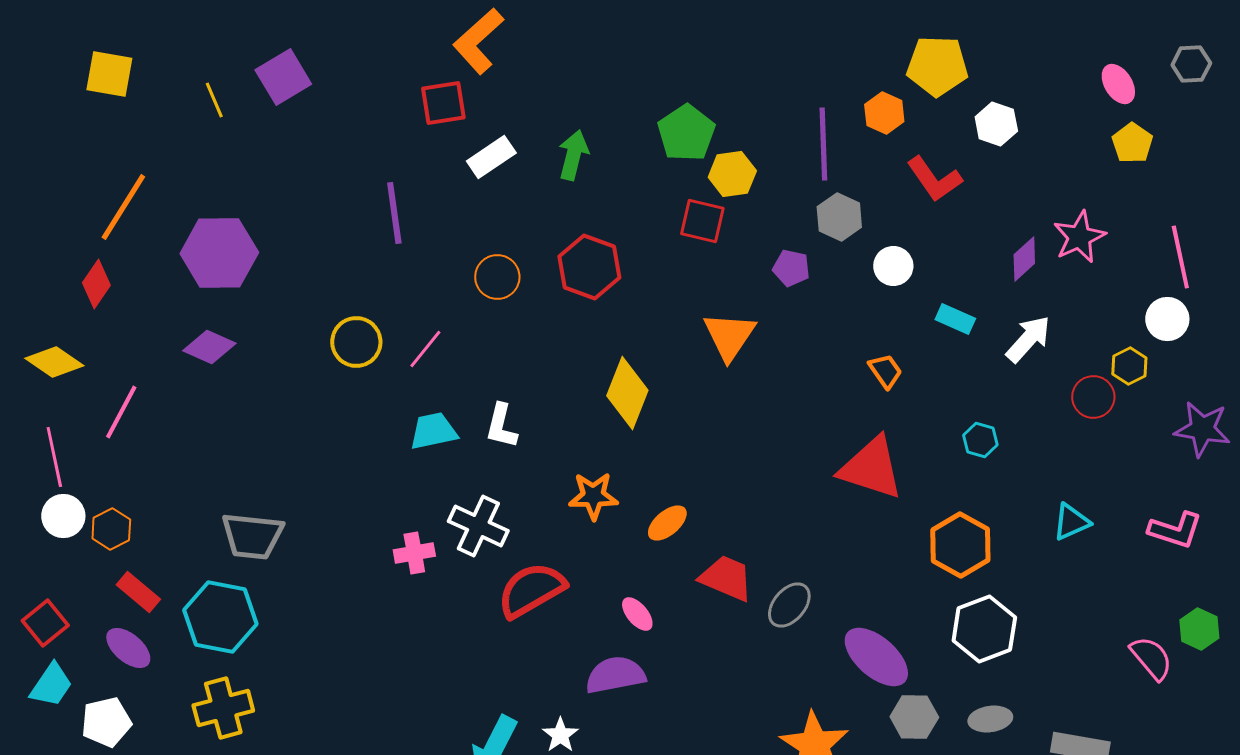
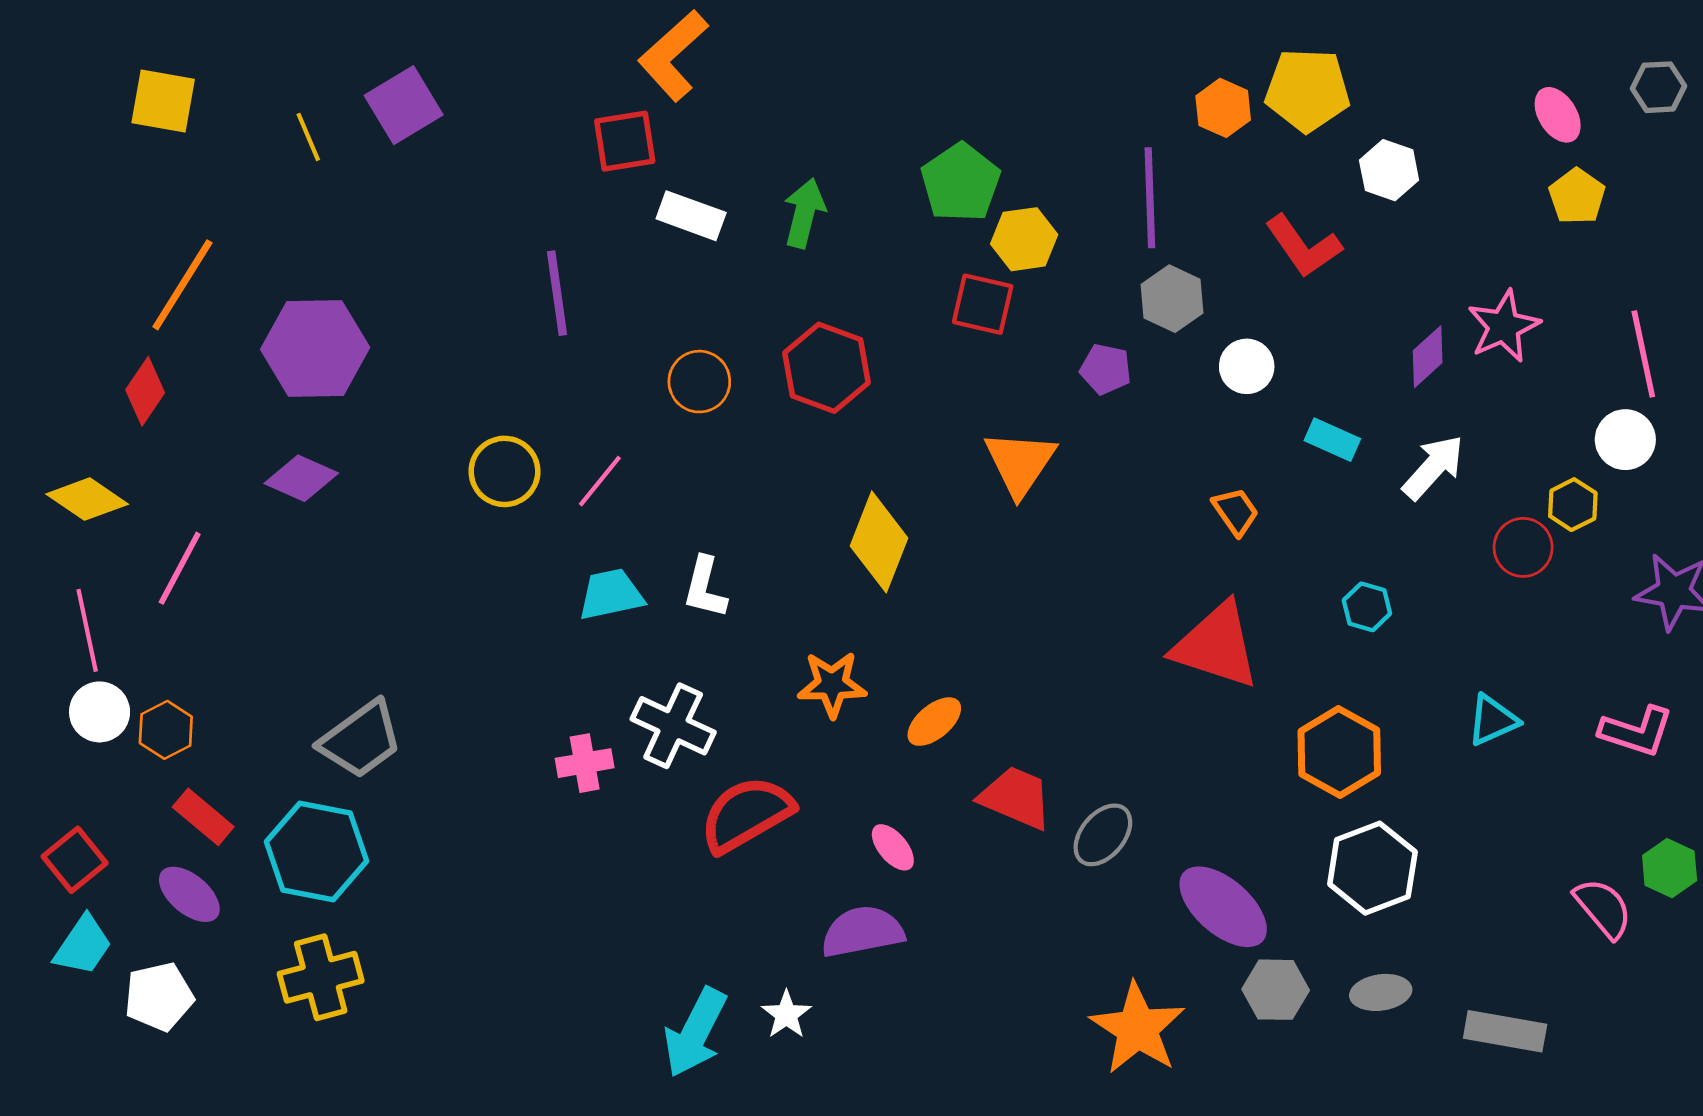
orange hexagon: (884, 113) -> (1223, 108), moved
white rectangle: (491, 157) -> (691, 216), turned 54
gray trapezoid: (252, 536) -> (361, 740), turned -42

